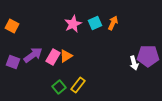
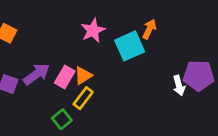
cyan square: (95, 23) -> (130, 46), moved, size x1.5
yellow rectangle: (78, 85) -> (83, 98), moved
green square: (59, 87) -> (62, 119), moved

